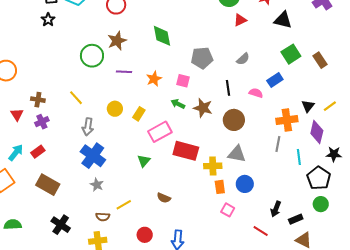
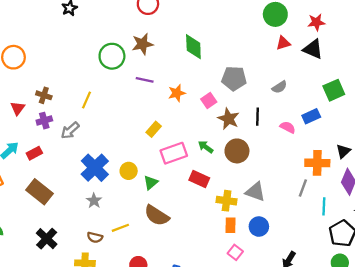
black triangle: (283, 20) -> (313, 49), moved
pink square: (183, 81) -> (209, 101), turned 32
yellow line: (76, 98) -> (86, 100), turned 56
green arrow: (178, 104) -> (206, 147), moved
brown star: (203, 108) -> (229, 119), moved
yellow circle: (115, 109) -> (129, 171), moved
brown circle: (234, 120) -> (237, 151), moved
gray arrow: (88, 127) -> (70, 130), moved, turned 30
red rectangle: (186, 151) -> (199, 179), size x0.7
brown semicircle: (164, 198) -> (157, 215), moved, size x1.6

